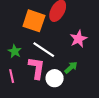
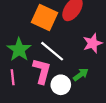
green star: (15, 51) -> (19, 50), size x1.5

